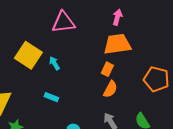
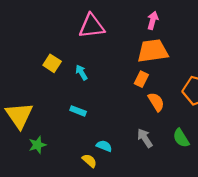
yellow square: (28, 55) -> (52, 63), size x0.6
orange semicircle: (110, 89) -> (156, 102), moved, turned -60

